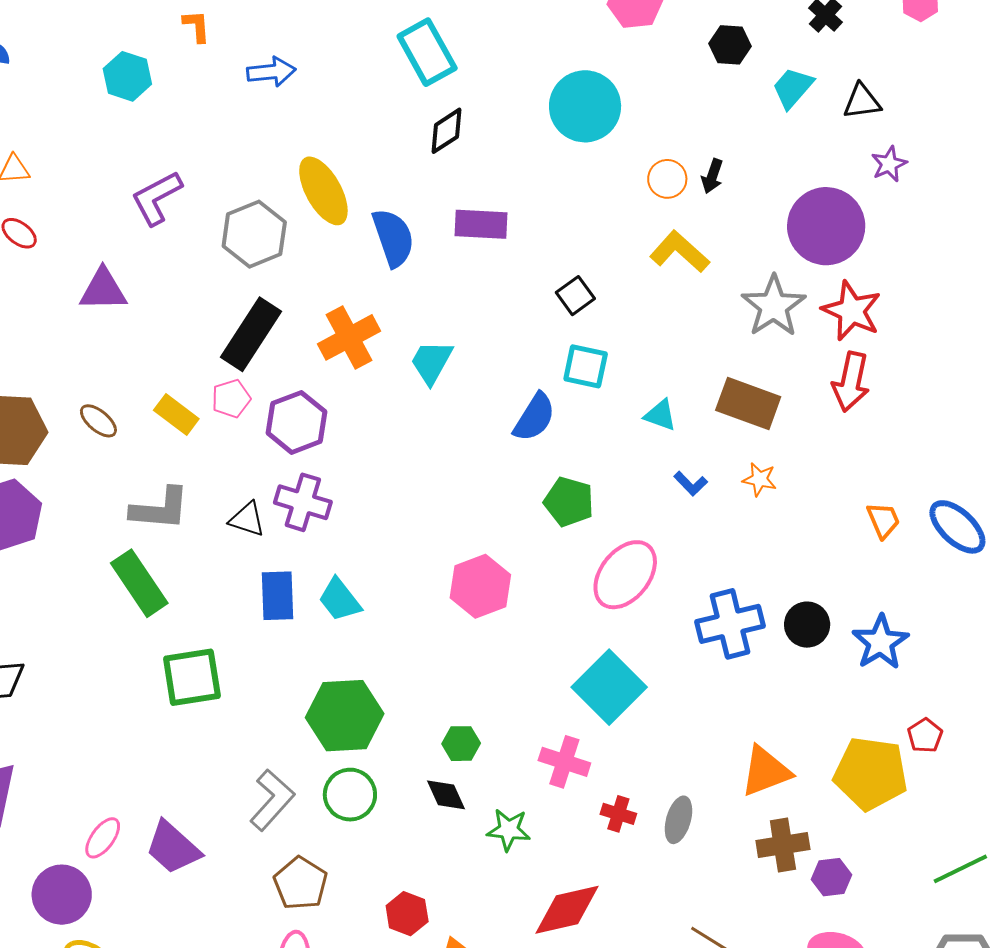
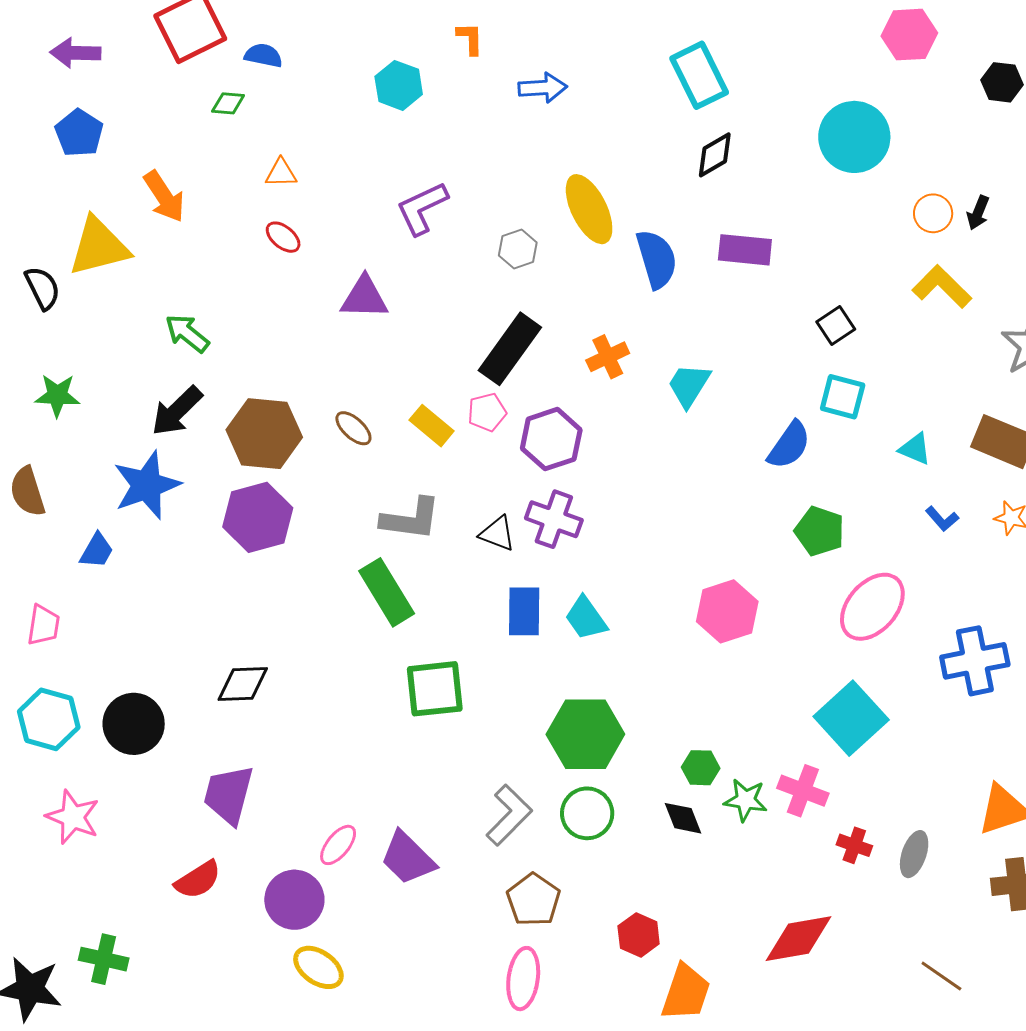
gray hexagon: (254, 234) -> (518, 249), size x0.6
orange cross: (349, 337) -> (608, 357), size x0.7
green star: (509, 830) -> (746, 800), moved

